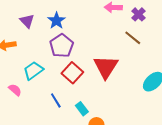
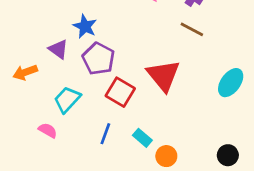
purple triangle: (27, 21) -> (58, 49), moved
blue line: (56, 100) -> (105, 134), turned 63

